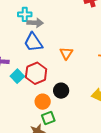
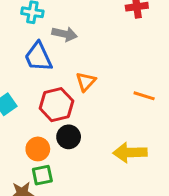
gray arrow: (35, 23) -> (65, 34), moved
red hexagon: (36, 73) -> (56, 105), moved

